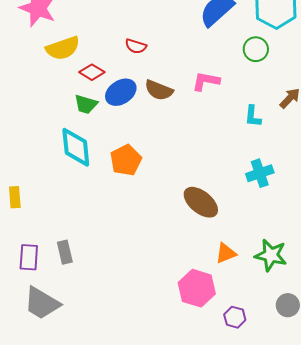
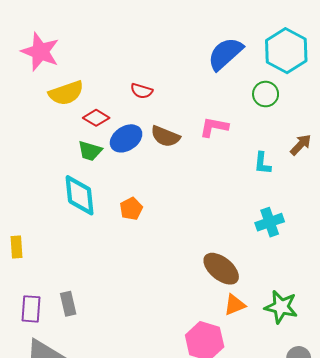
orange pentagon: (126, 160) -> (131, 209), size x0.7
brown ellipse: (201, 202) -> (221, 269), moved

